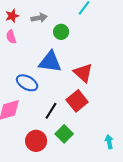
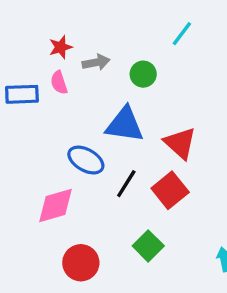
gray arrow: (39, 18) -> (96, 62), moved
black line: (51, 111) -> (126, 184), moved
red circle: (36, 141) -> (81, 263), moved

